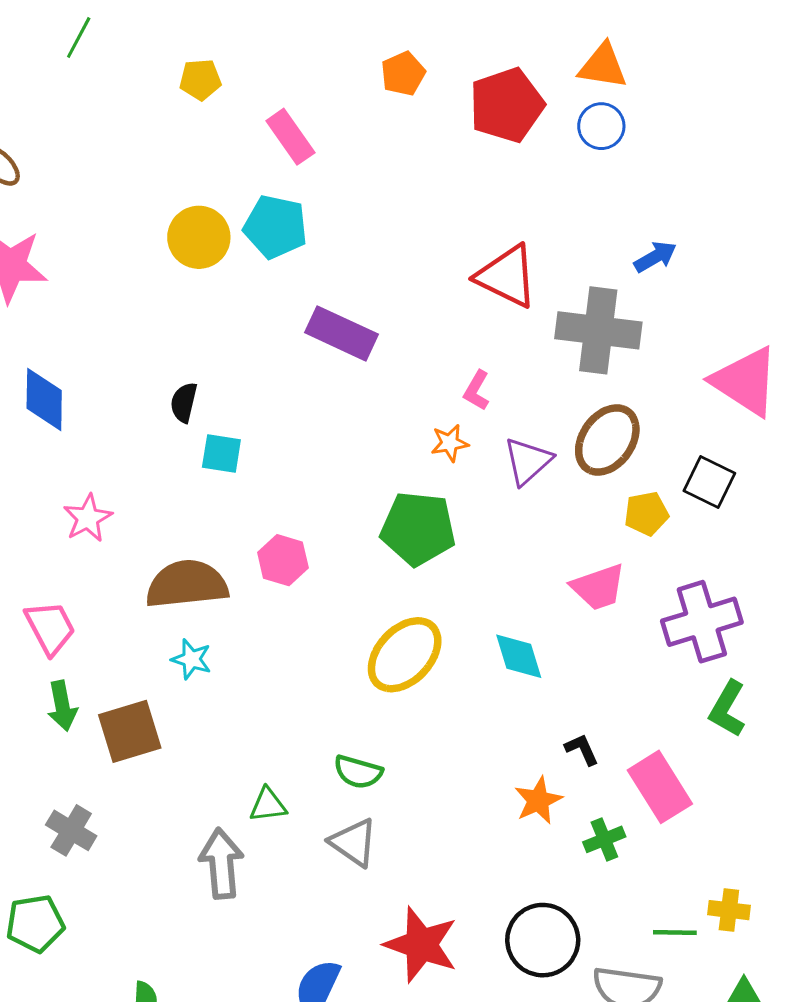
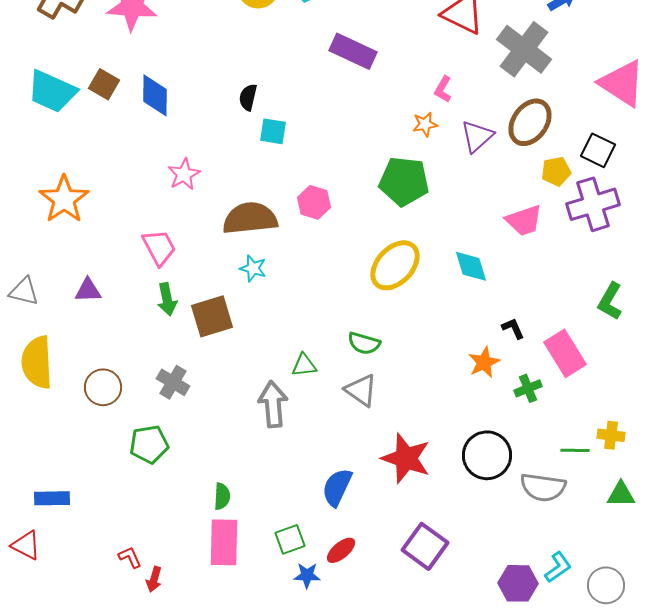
gray cross: (598, 330) -> (524, 49), turned 30
purple cross: (702, 622) -> (593, 204), moved

